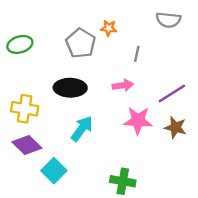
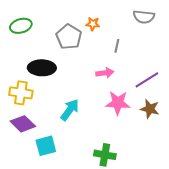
green ellipse: (20, 44) -> (21, 26), moved
black ellipse: (70, 88) -> (42, 68), moved
cyan square: (54, 171) -> (46, 146), turned 30

